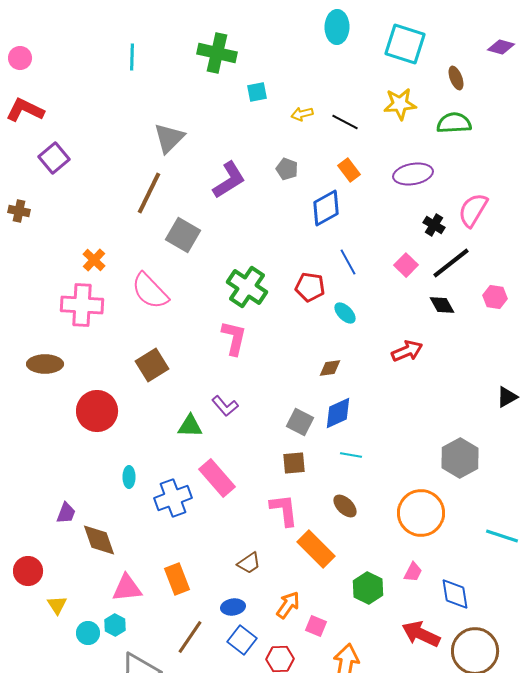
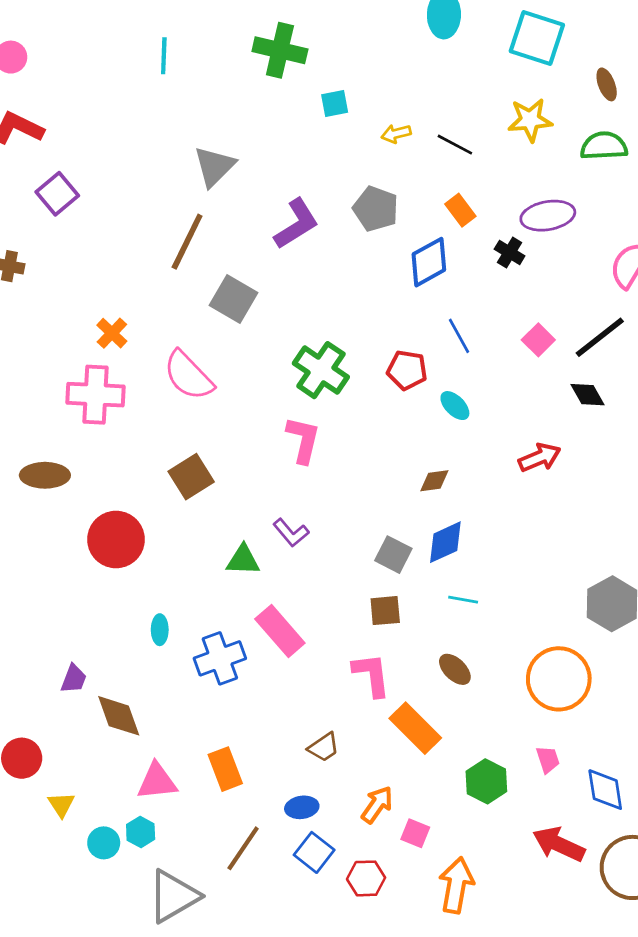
gray pentagon: (287, 169) -> (376, 209), size x1.5
black cross: (434, 225) -> (510, 253), moved
pink trapezoid: (413, 572) -> (548, 760), turned -45

